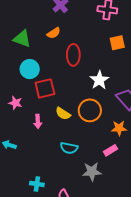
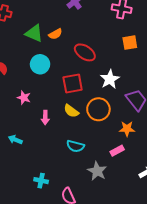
orange semicircle: (54, 33) -> (55, 34), moved
red ellipse: (73, 55) -> (85, 52), turned -60
red square: (45, 88) -> (73, 84), moved
gray star: (92, 172) -> (97, 171), turned 30

